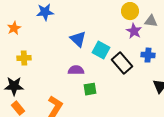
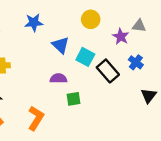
yellow circle: (130, 11) -> (91, 19), moved
blue star: (45, 12) -> (34, 23), moved
blue cross: (148, 55) -> (136, 62), turned 32

